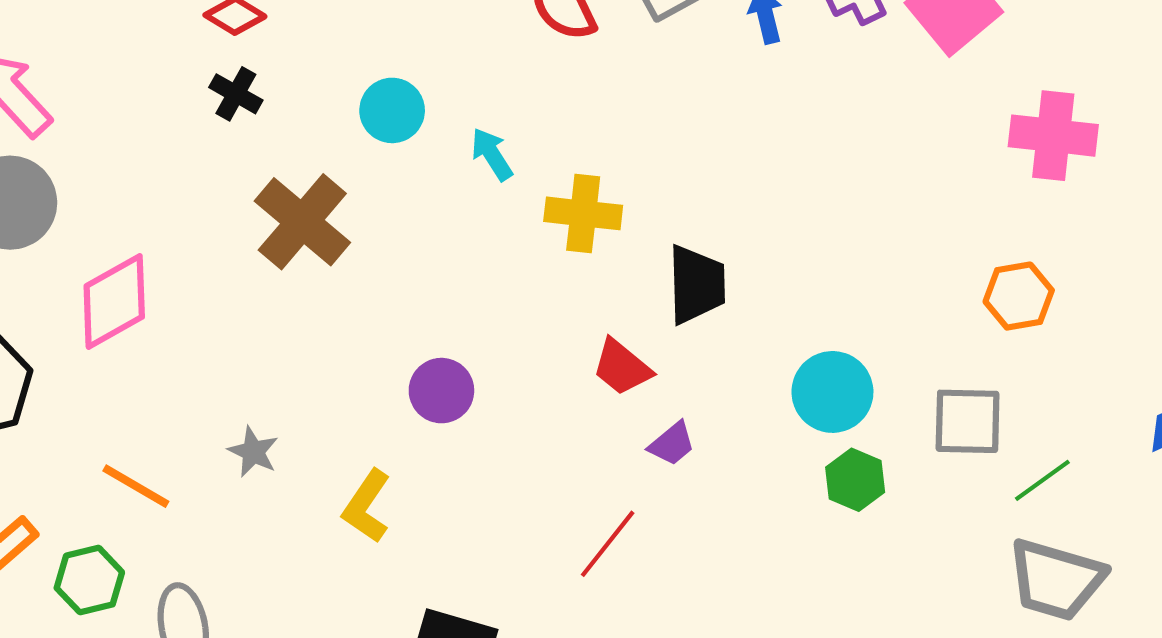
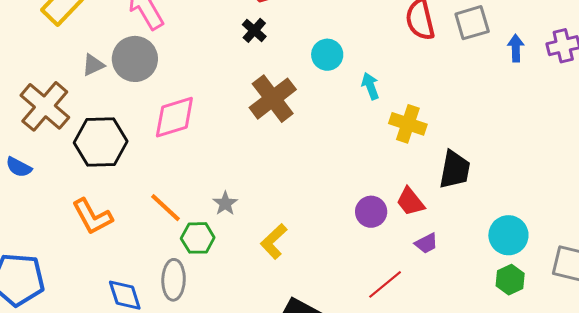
purple circle: (441, 391) -> (371, 212), moved
green hexagon: (89, 580) -> (198, 238), moved

